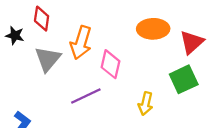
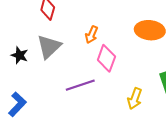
black star: (15, 36) -> (20, 55), moved
orange arrow: (81, 43) -> (92, 35), moved, size x0.6

